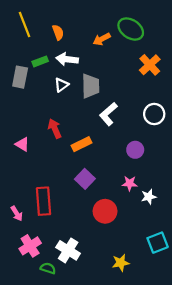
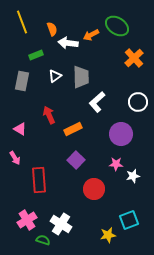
white arrow: (67, 59) -> (68, 43), moved
gray rectangle: (20, 77) -> (22, 81), moved
purple circle: (135, 150) -> (121, 134), size x1.5
pink arrow: (17, 213) -> (15, 158), moved
cyan square: (158, 243) -> (129, 220), moved

